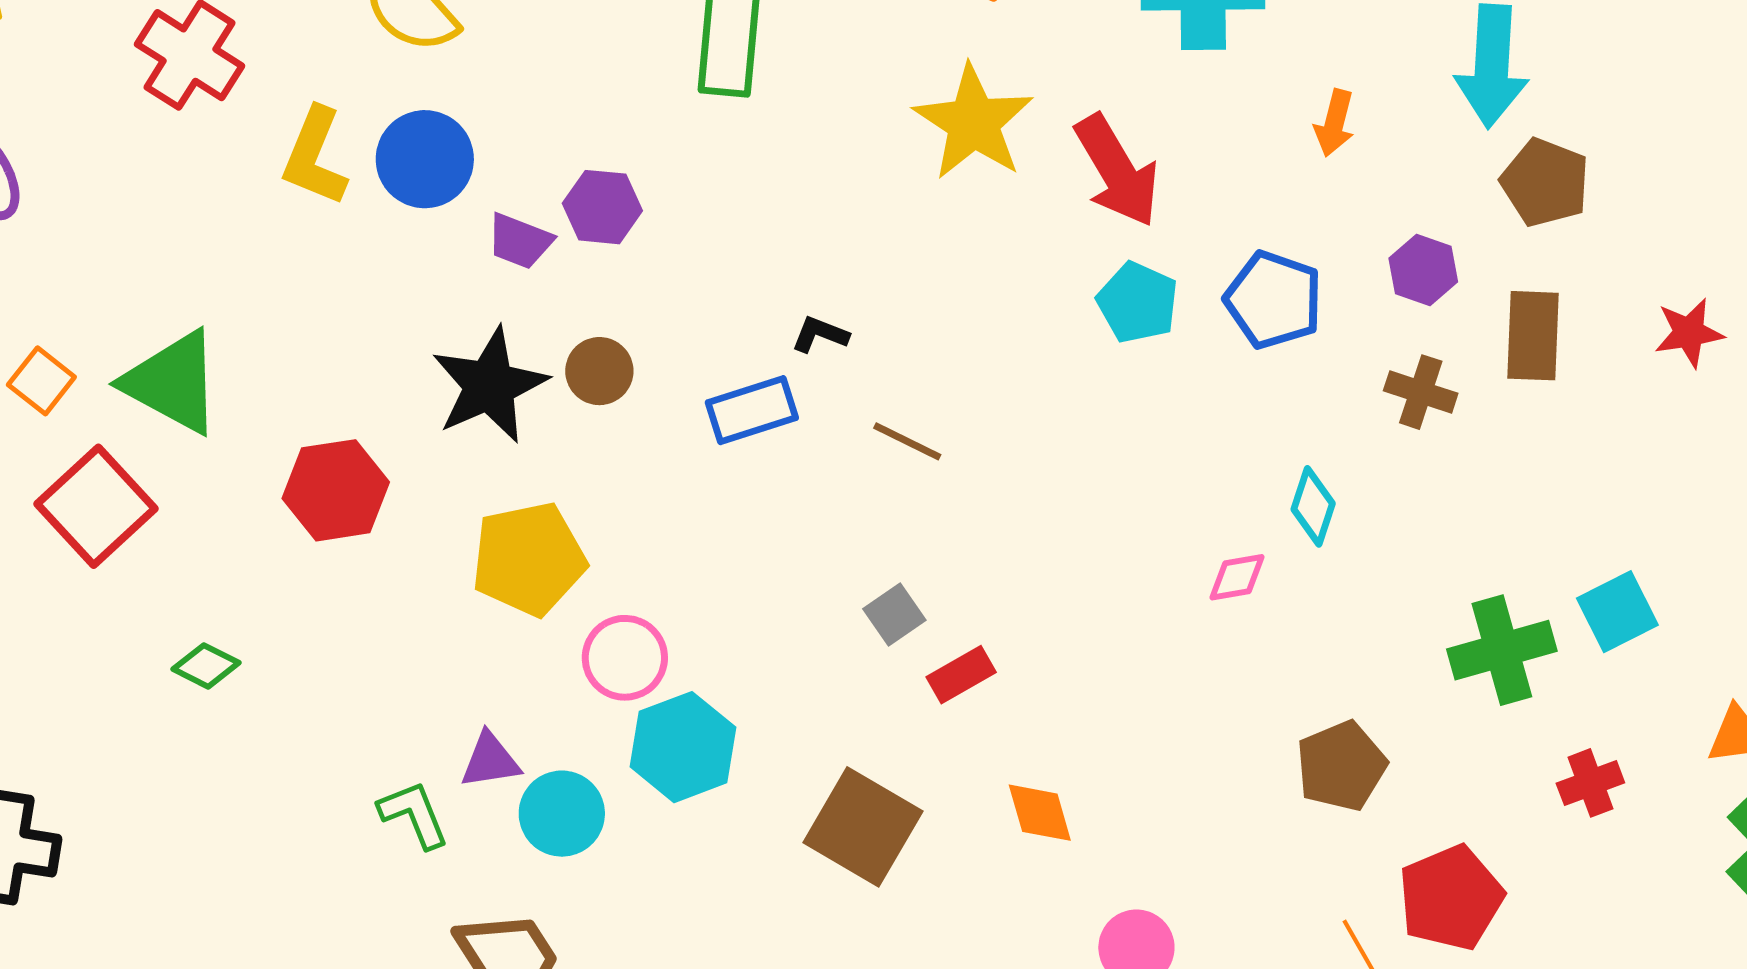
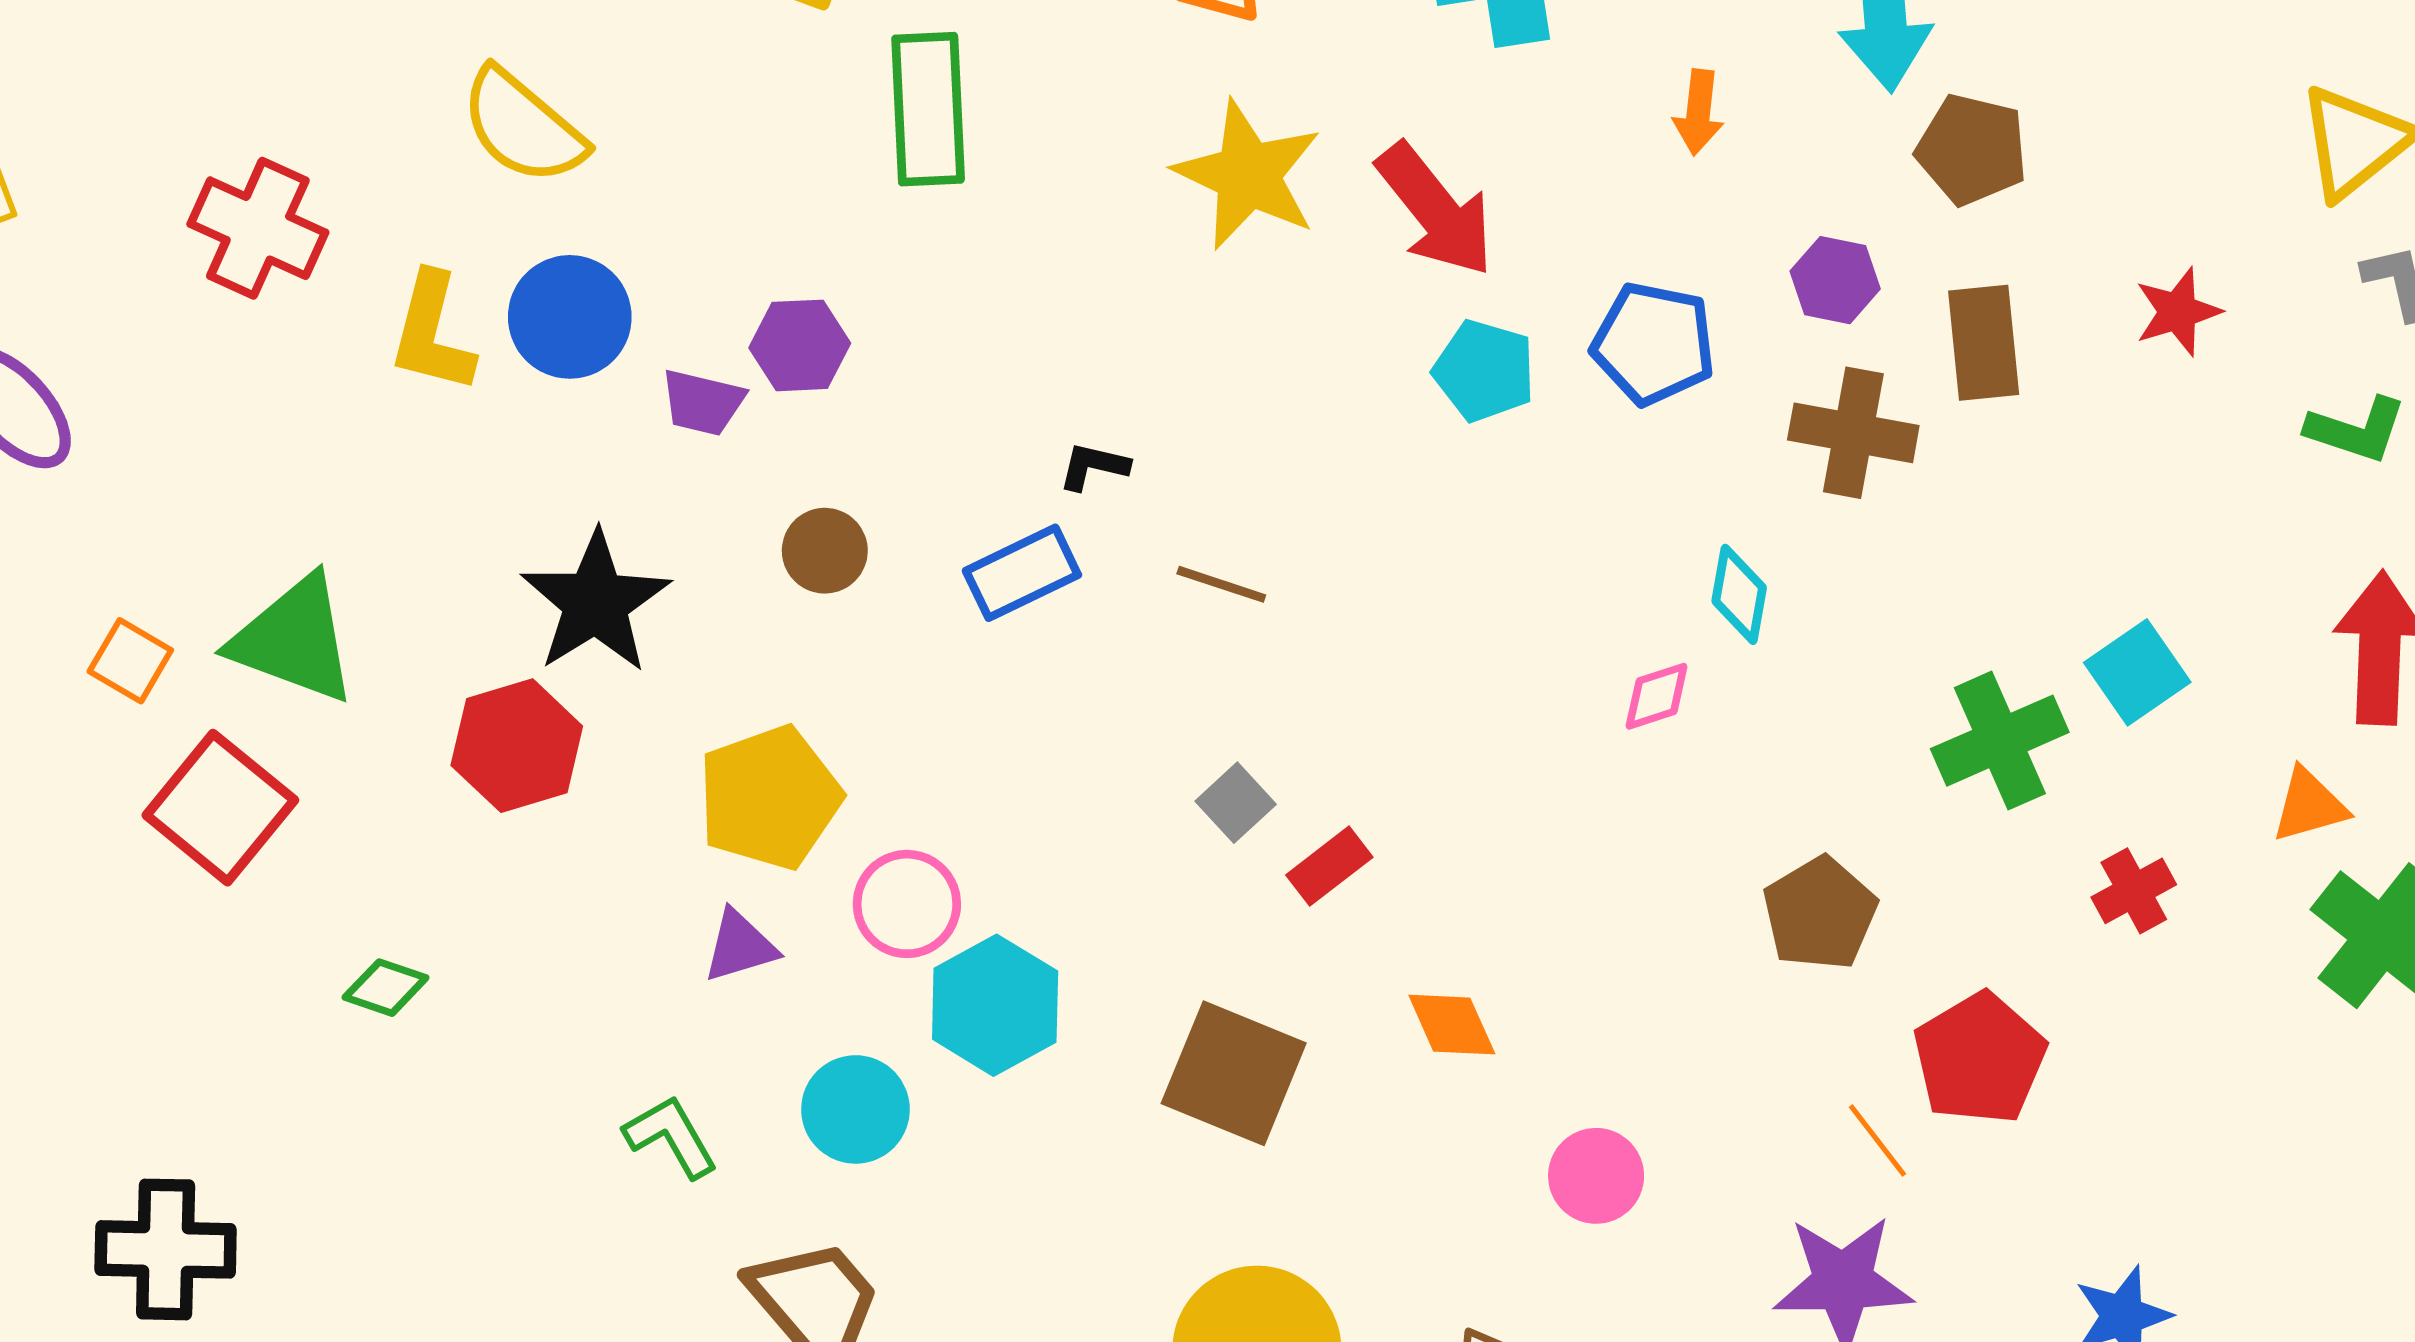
black star: (490, 385) -> (596, 602), moved
brown cross: (1421, 392) -> (1853, 433), size x1.4
purple triangle: (490, 760) -> (740, 946), moved

